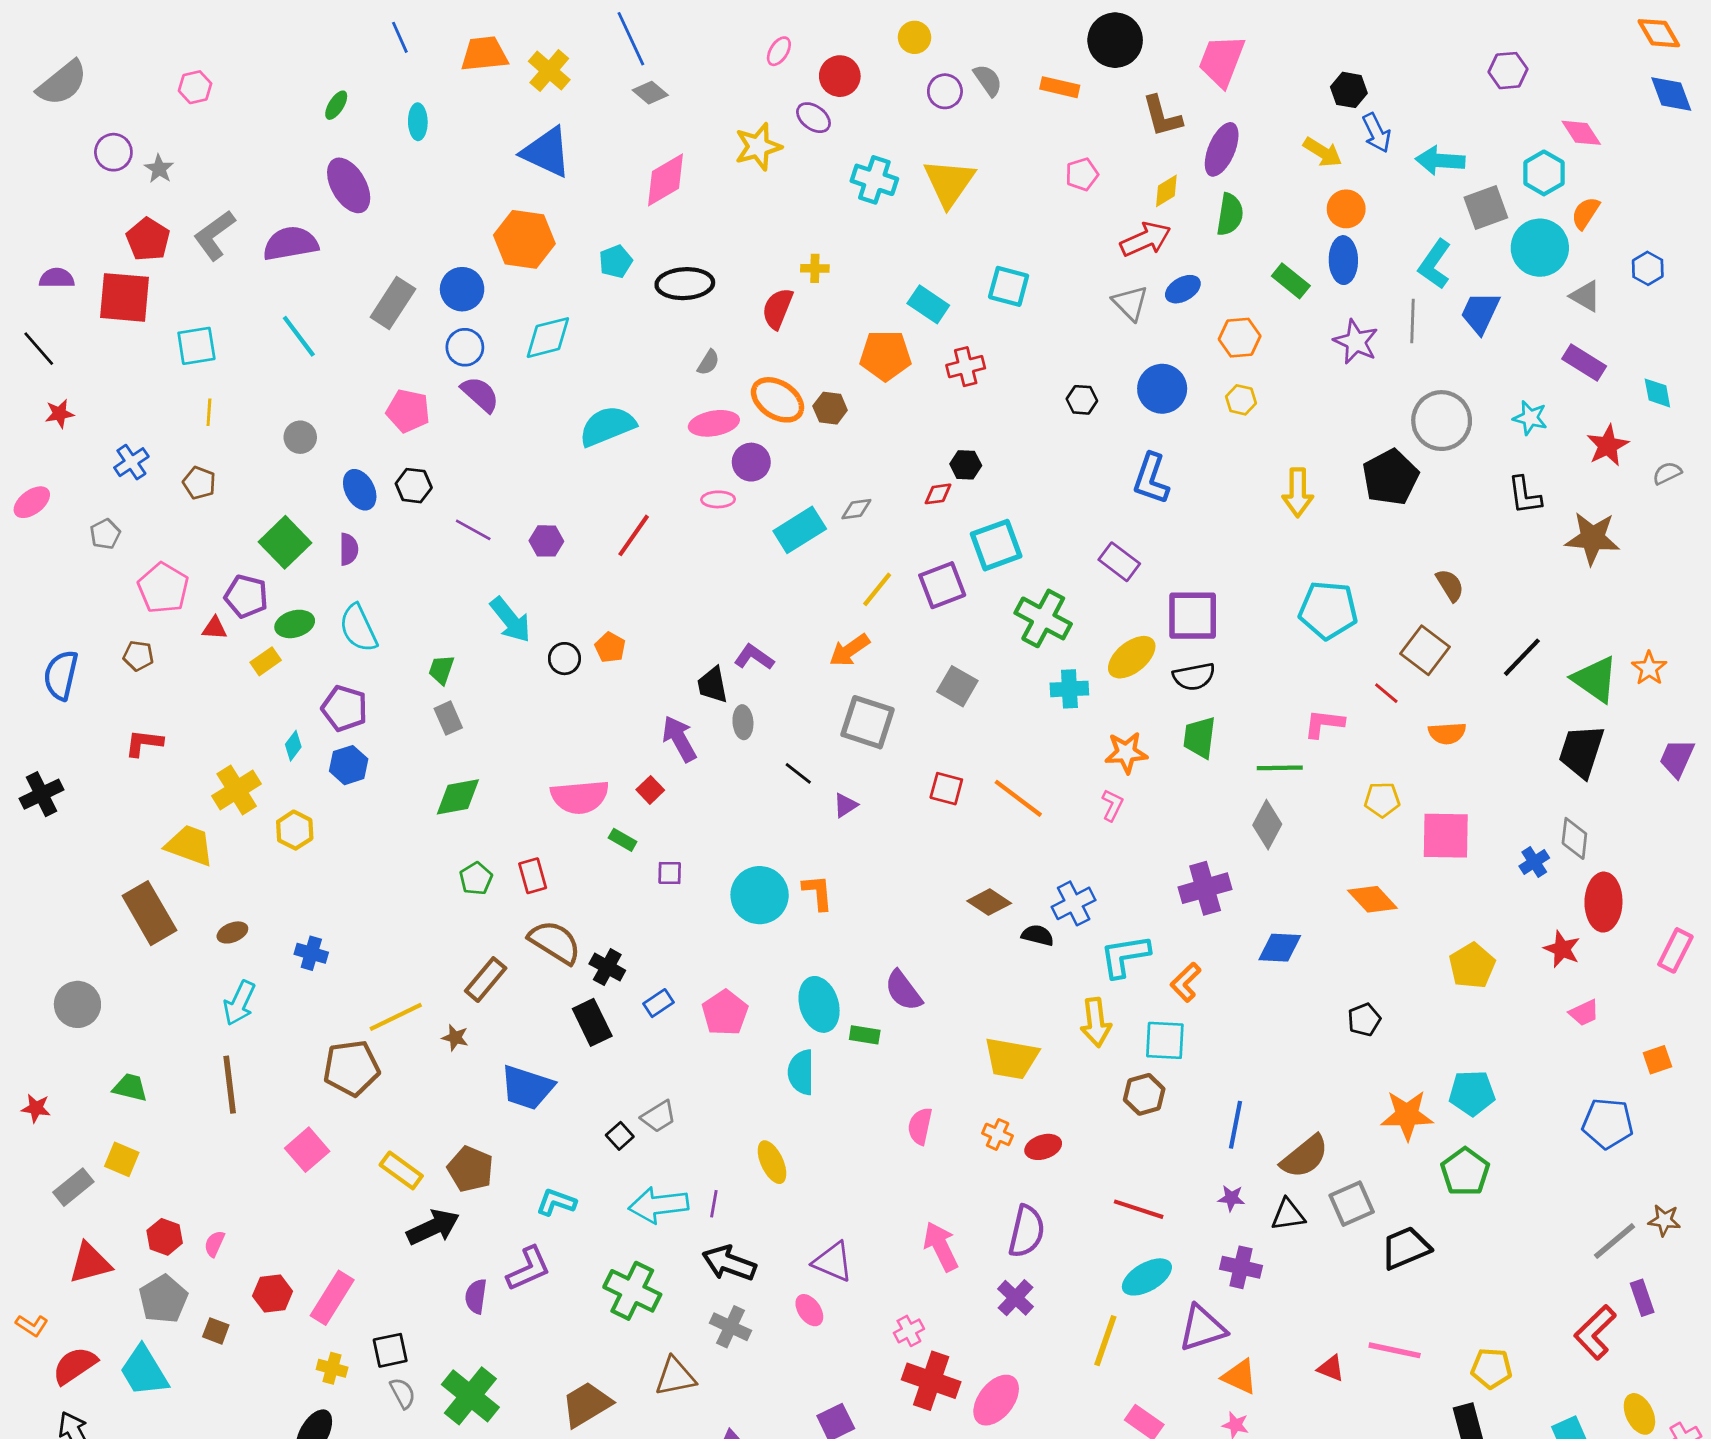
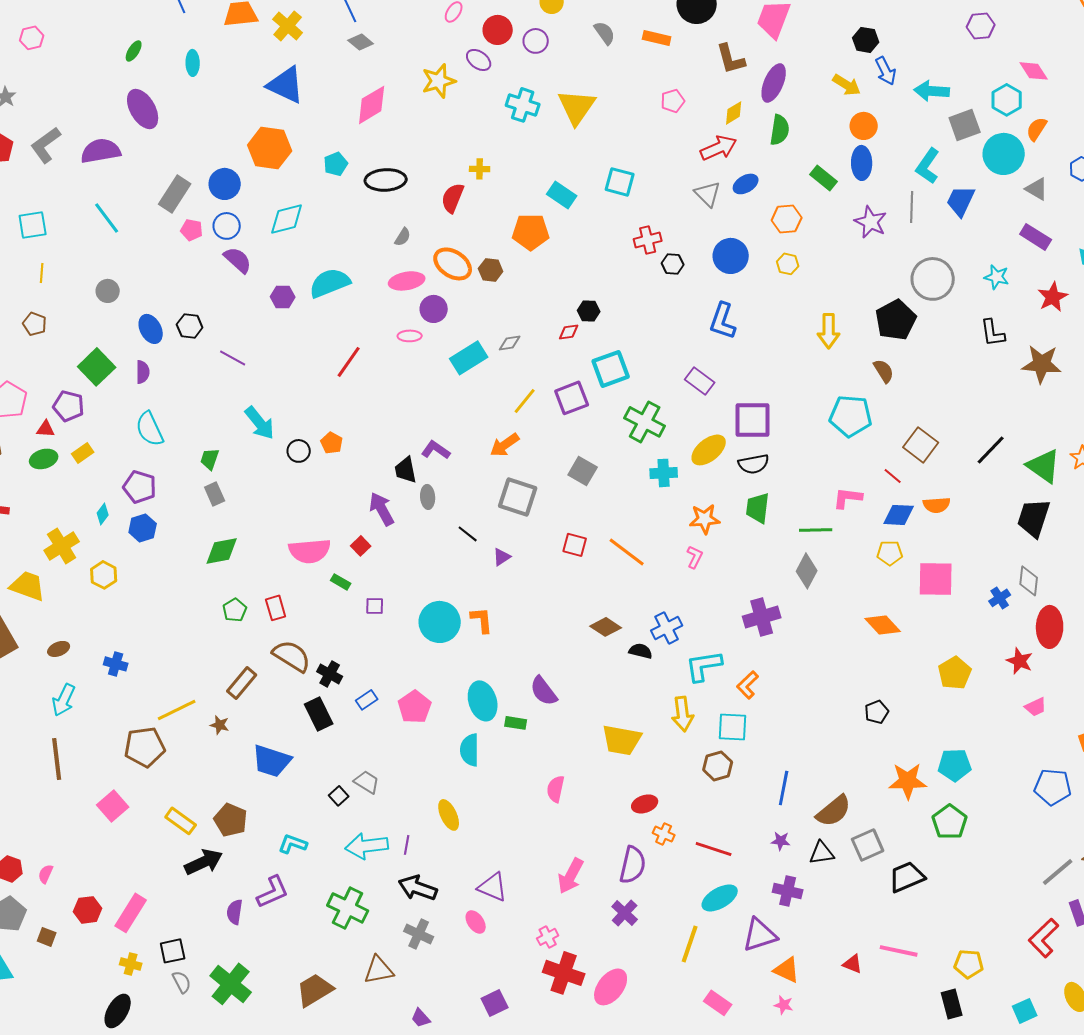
purple circle: (945, 91) -> (536, 41), moved
red cross: (966, 367) -> (648, 240), moved
pink pentagon: (408, 411) -> (192, 230), moved, size x0.7
purple hexagon: (546, 541) -> (283, 297), moved
brown semicircle: (1450, 585) -> (884, 371), moved
green ellipse: (295, 624) -> (44, 459), moved
blue diamond: (1280, 948) -> (899, 515), moved
gray trapezoid: (659, 1116) -> (367, 782), turned -116
orange cross: (998, 1134) -> (664, 834), moved
pink arrow: (941, 1247) -> (571, 876), turned -126

